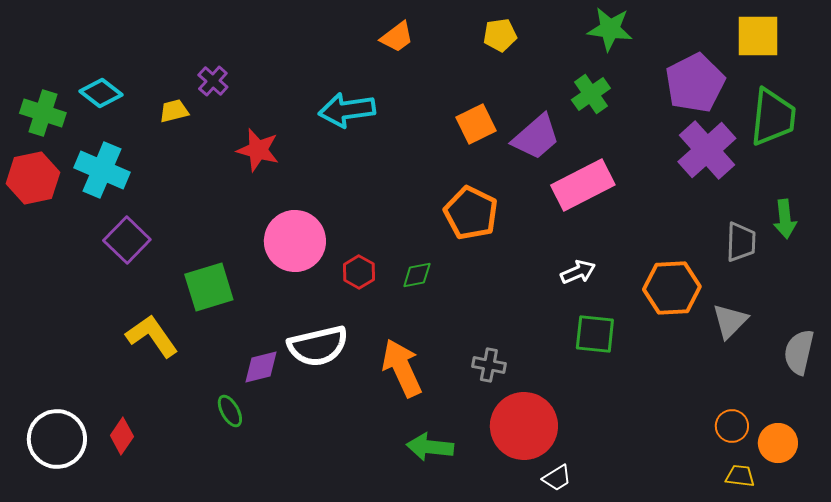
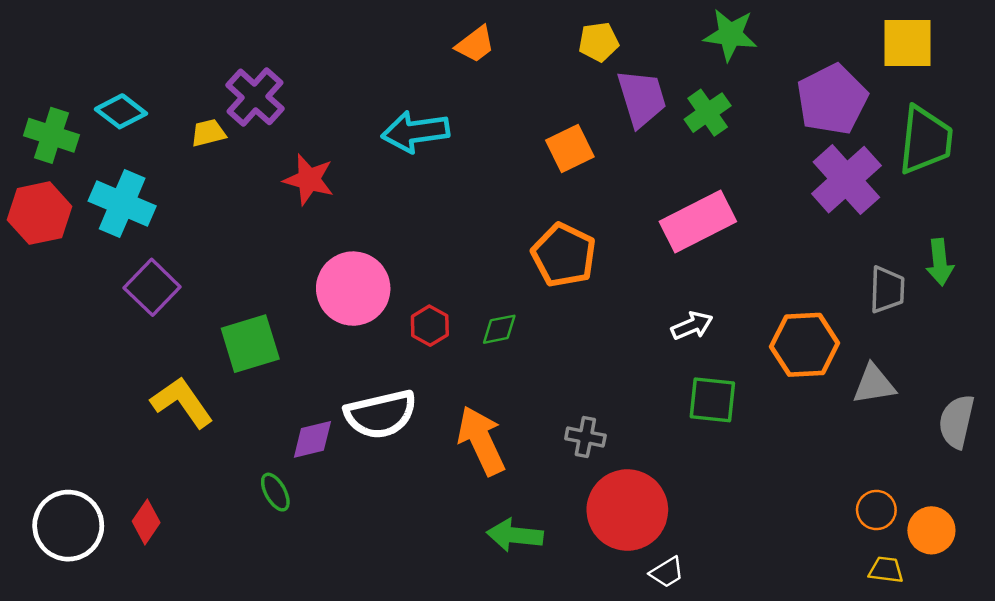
purple cross: (213, 81) -> (255, 97), size x1.6
purple trapezoid: (536, 137) -> (642, 98), moved, turned -66
gray triangle: (730, 321) -> (874, 384), turned 36

